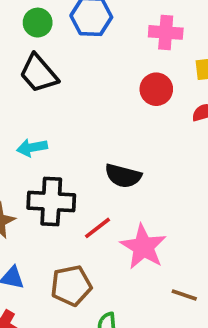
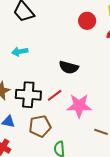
black cross: (51, 201) -> (28, 95), moved
pink star: (143, 247) -> (79, 106), turned -30

